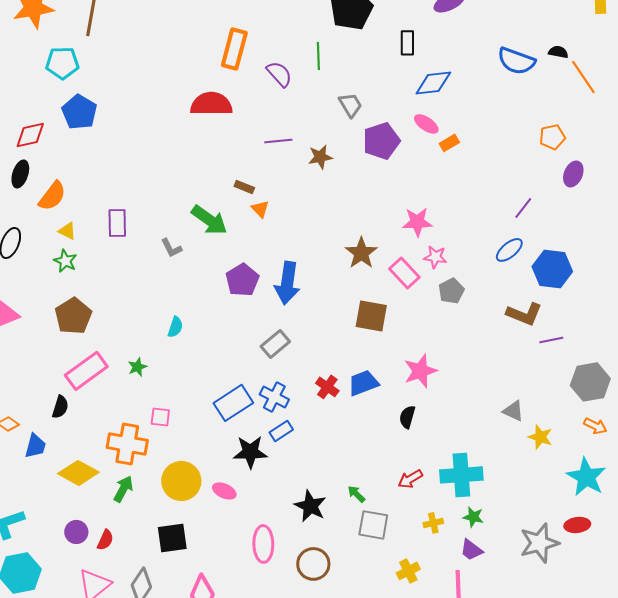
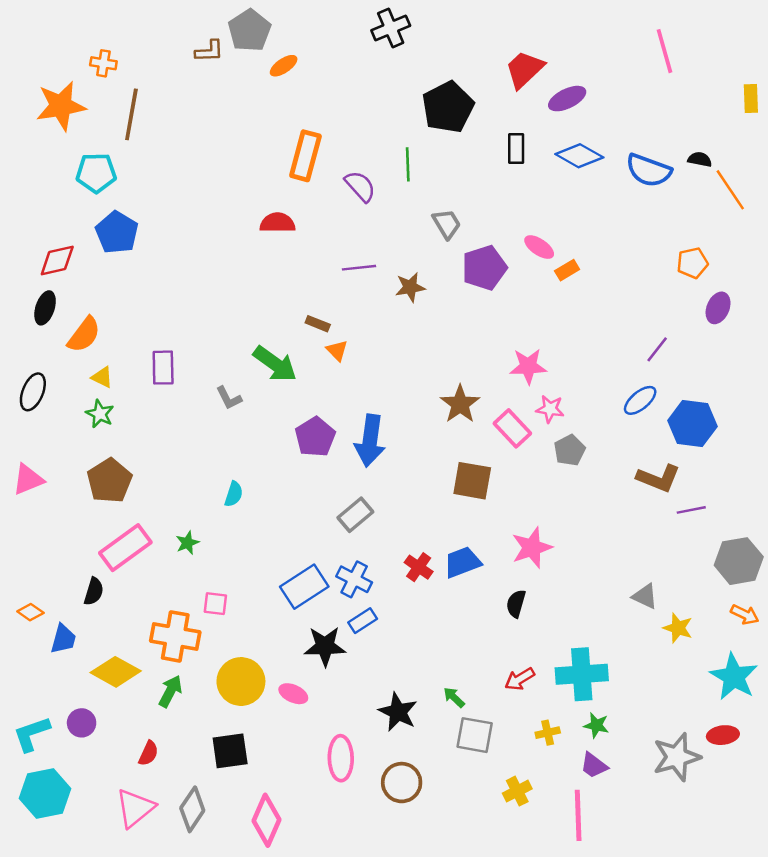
blue diamond: (433, 83) -> (579, 156), moved, turned 36
red semicircle: (211, 104) -> (277, 223), size x0.7
purple circle: (76, 532) -> (82, 723), moved

